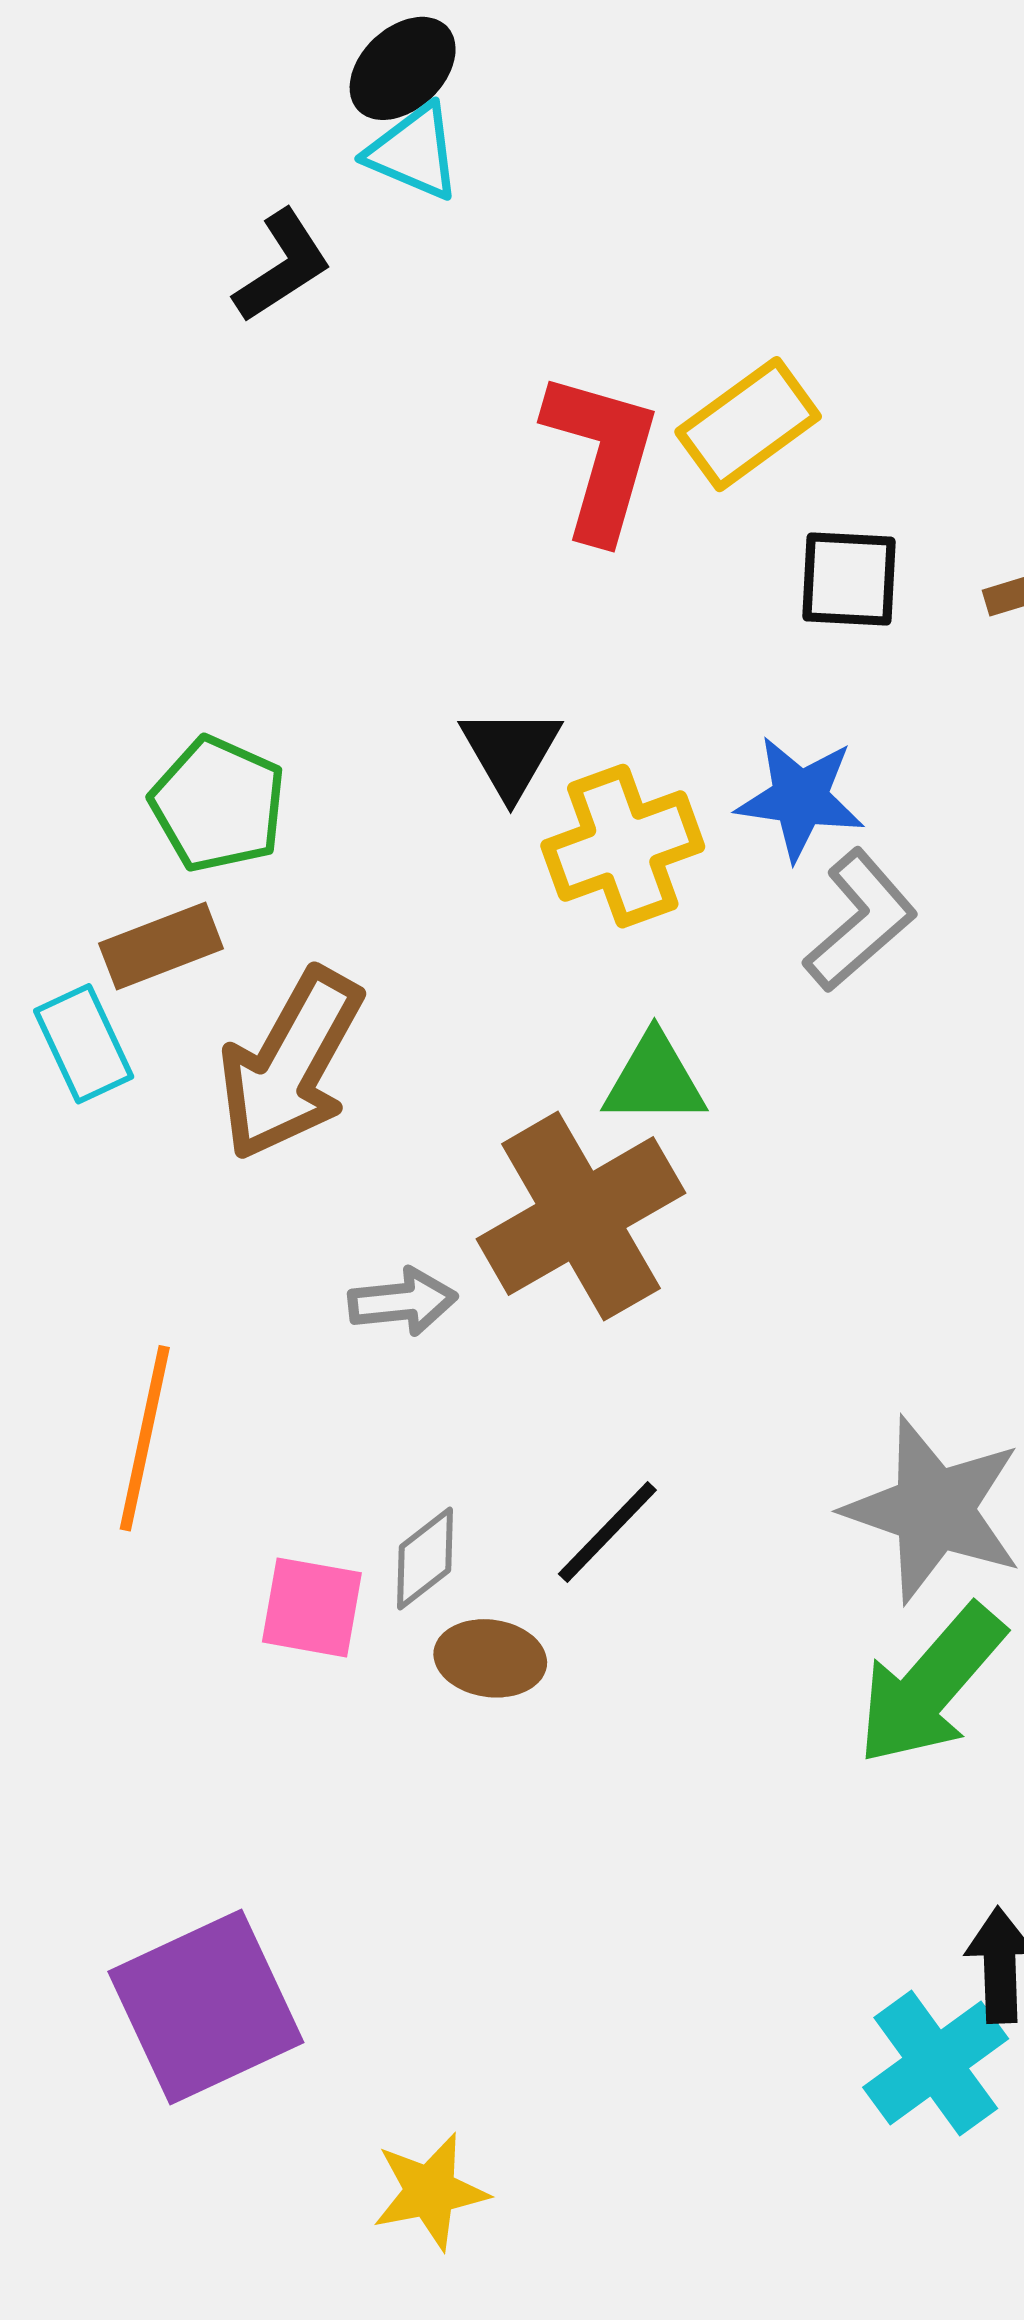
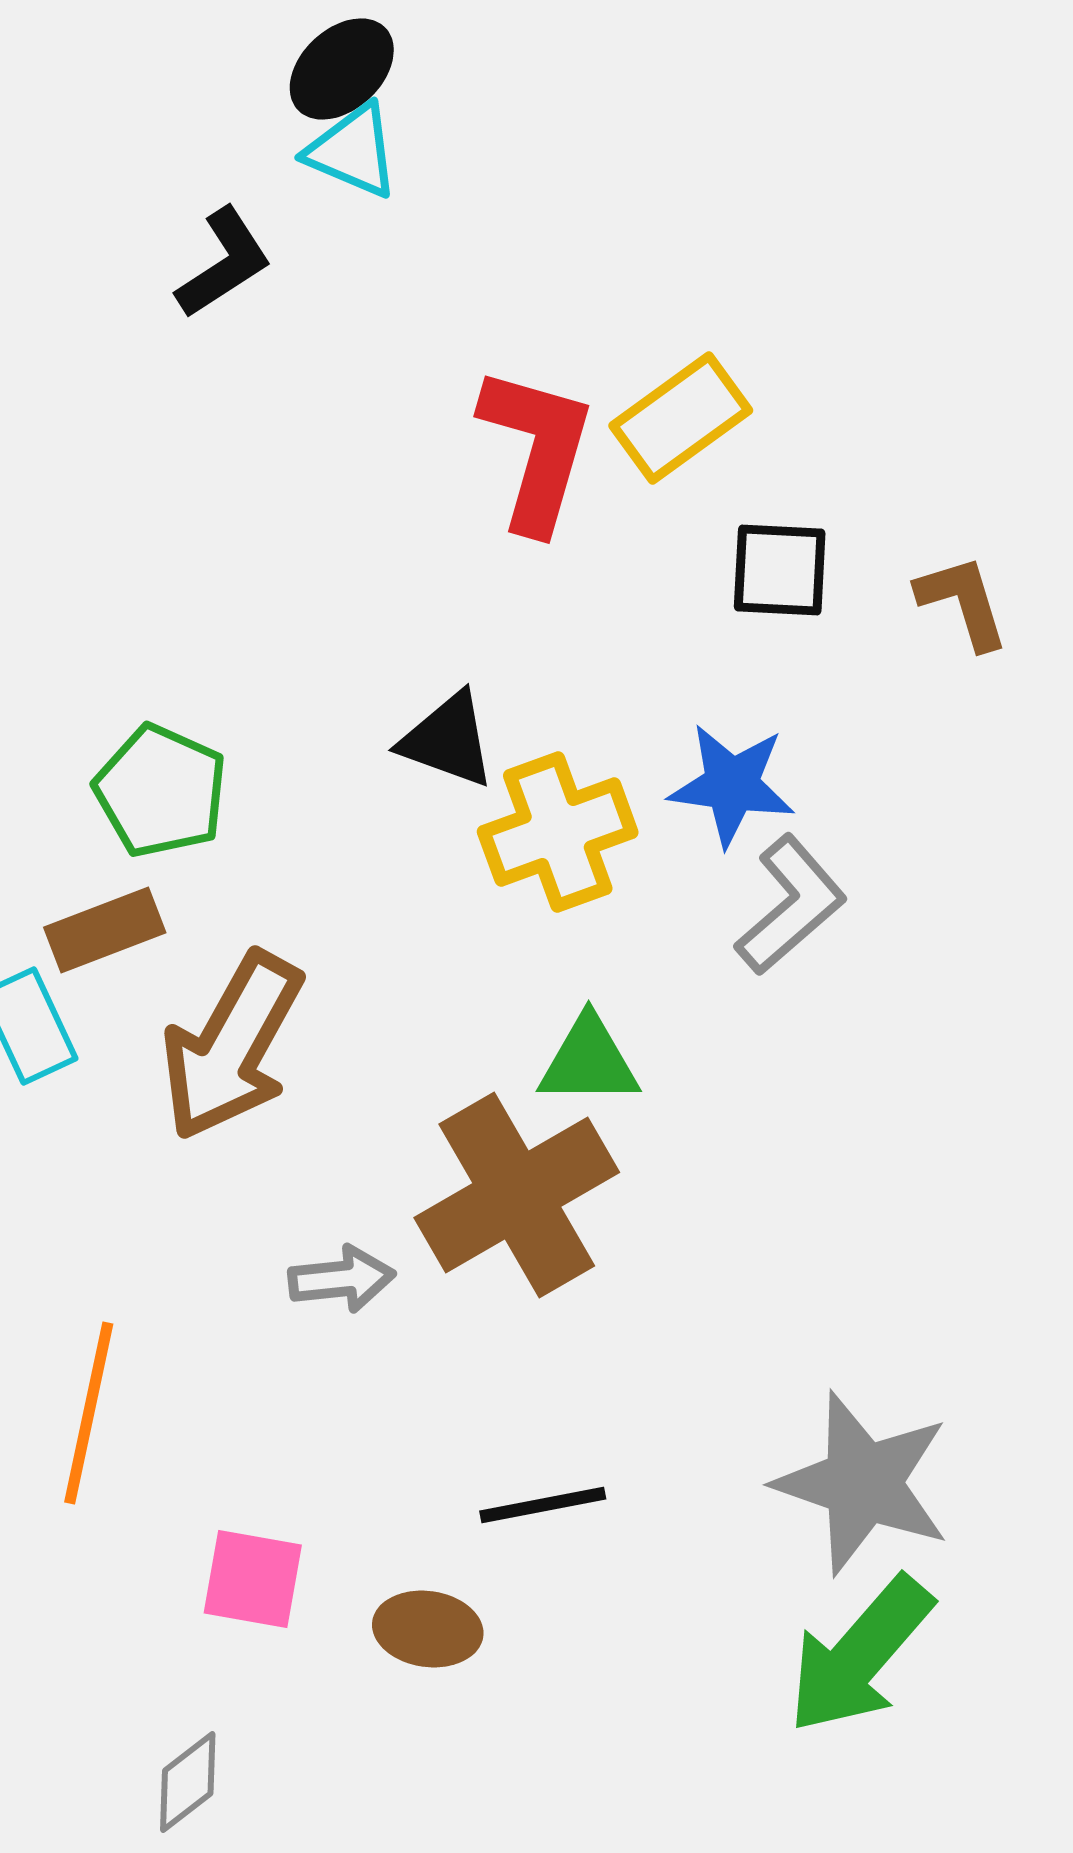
black triangle: (511, 752) -> (448, 740), turned -40
black line: (607, 1532) -> (543, 1505), turned 35
gray diamond: (425, 1558) -> (188, 1782), moved

